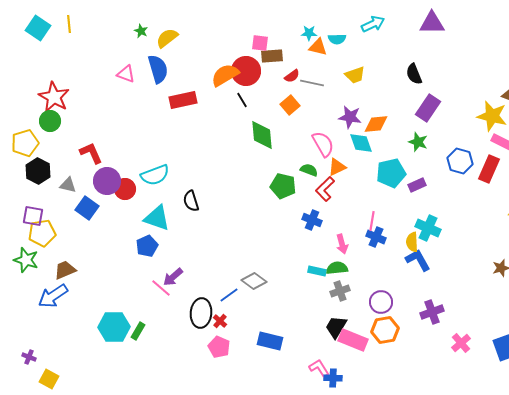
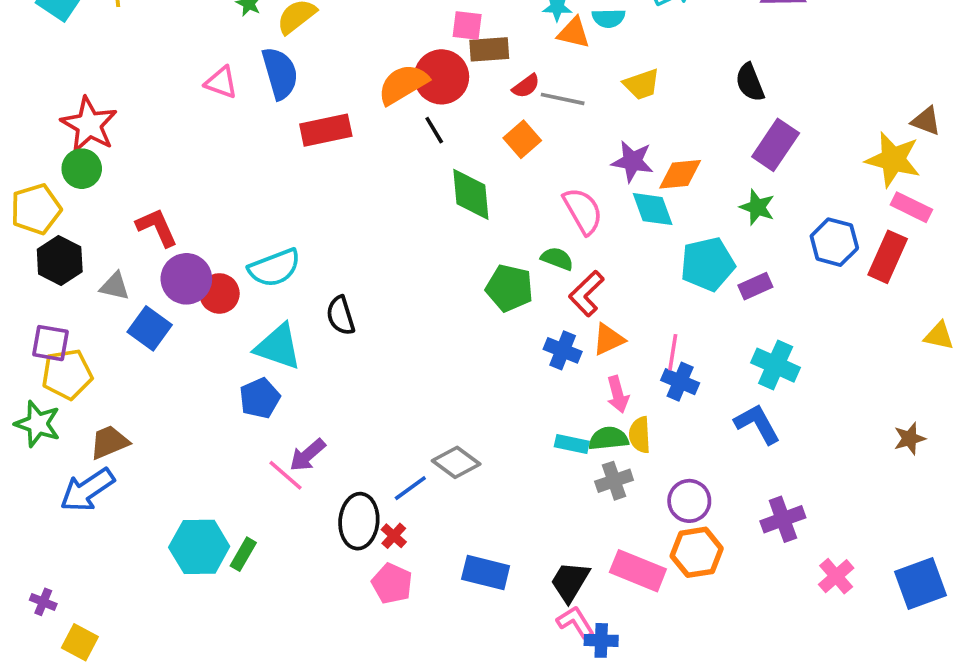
orange triangle: (337, 167) -> (609, 339), moved
yellow semicircle: (412, 242) -> (640, 435), moved
black trapezoid: (336, 327) -> (570, 582), moved

